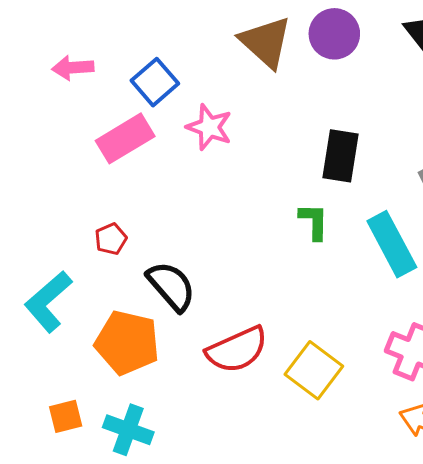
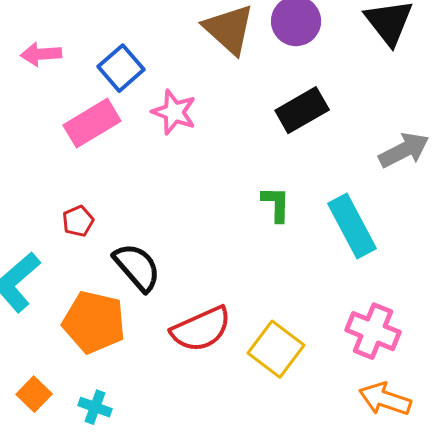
black rectangle: (340, 156) -> (302, 110), moved, turned 51
orange square: (66, 416) -> (34, 394), turned -32
cyan cross: (128, 430) -> (95, 407), size x0.7

